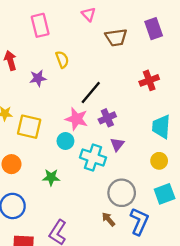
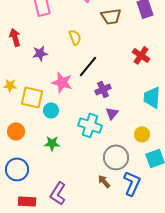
yellow semicircle: (62, 59) -> (75, 37), moved
red cross: (149, 80) -> (141, 55), turned -36
pink star: (76, 119) -> (62, 82), moved
cyan circle: (65, 141) -> (51, 110), moved
yellow circle: (159, 161) -> (142, 134), moved

